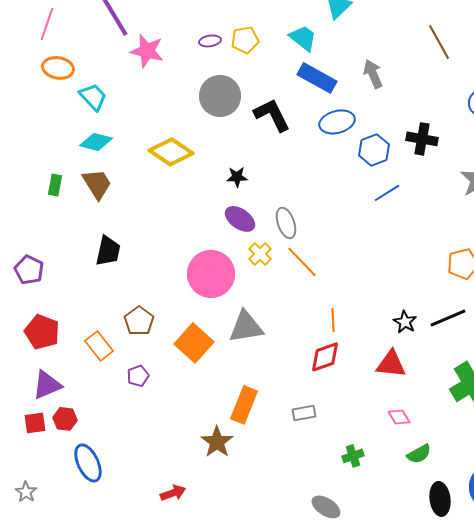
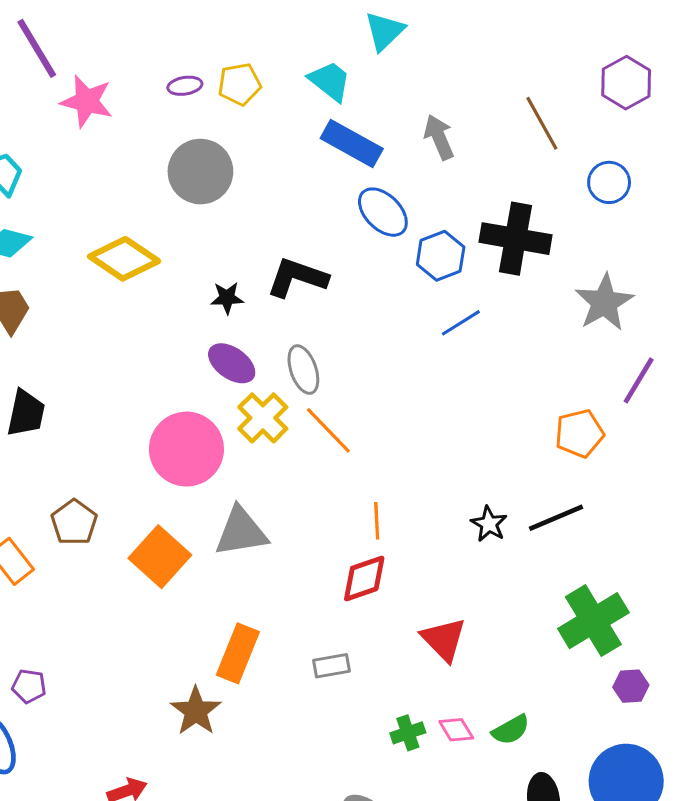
brown line: (439, 42) -> (542, 123), moved
black L-shape: (272, 115) -> (297, 278), moved, turned -45
blue ellipse: (337, 122) -> (383, 212), turned 60
black cross: (422, 139) -> (515, 239), size x1.4
yellow cross: (260, 254) -> (263, 418), size x1.4
red triangle: (391, 364) -> (444, 639), moved, turned 40
purple pentagon: (138, 376) -> (29, 686), moved, turned 30
pink diamond: (399, 417) -> (456, 730), moved

